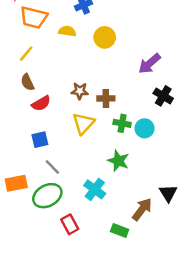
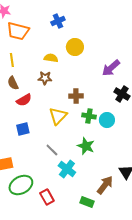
yellow semicircle: (67, 31) -> (51, 58), moved
yellow line: (26, 54) -> (12, 60), turned -48
brown star: (80, 91) -> (45, 78), moved
gray line: (52, 167) -> (52, 150), moved
green ellipse: (47, 196) -> (21, 185), moved

